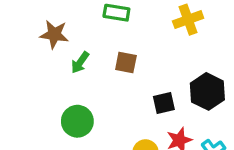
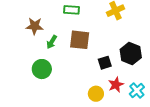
brown square: (126, 63) -> (80, 40), size x1.5
green circle: (77, 121) -> (42, 69), moved

